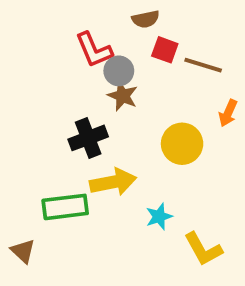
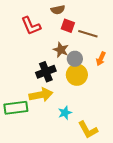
gray circle: (119, 71) -> (75, 59), moved
brown star: (123, 96) -> (61, 50), moved
black cross: (88, 138) -> (46, 72), moved

